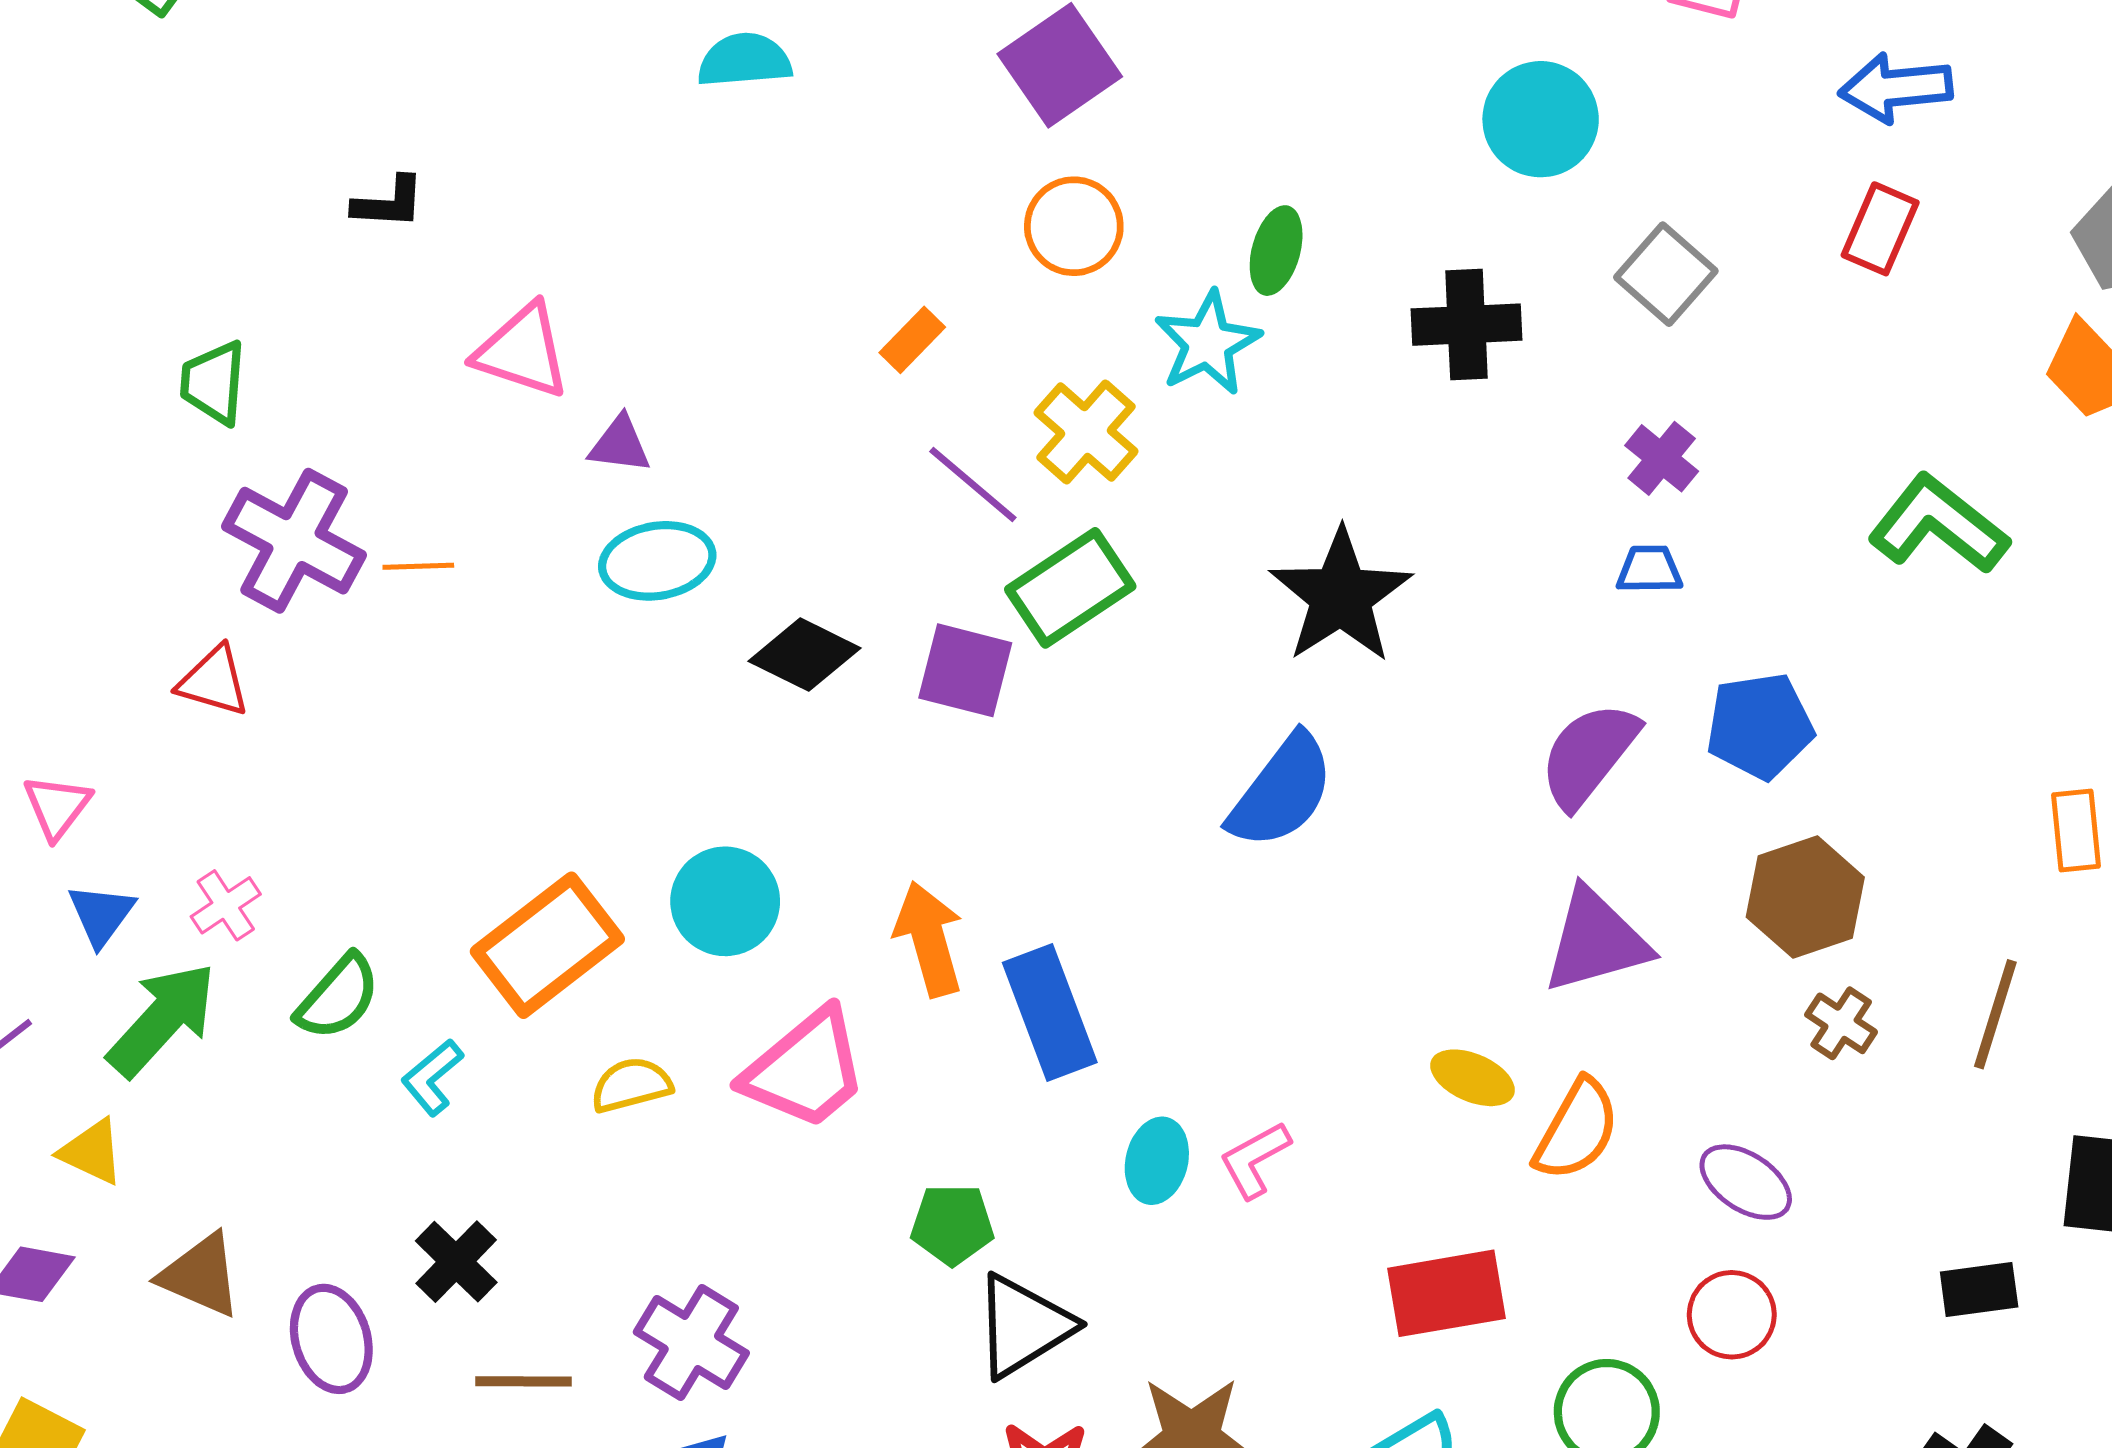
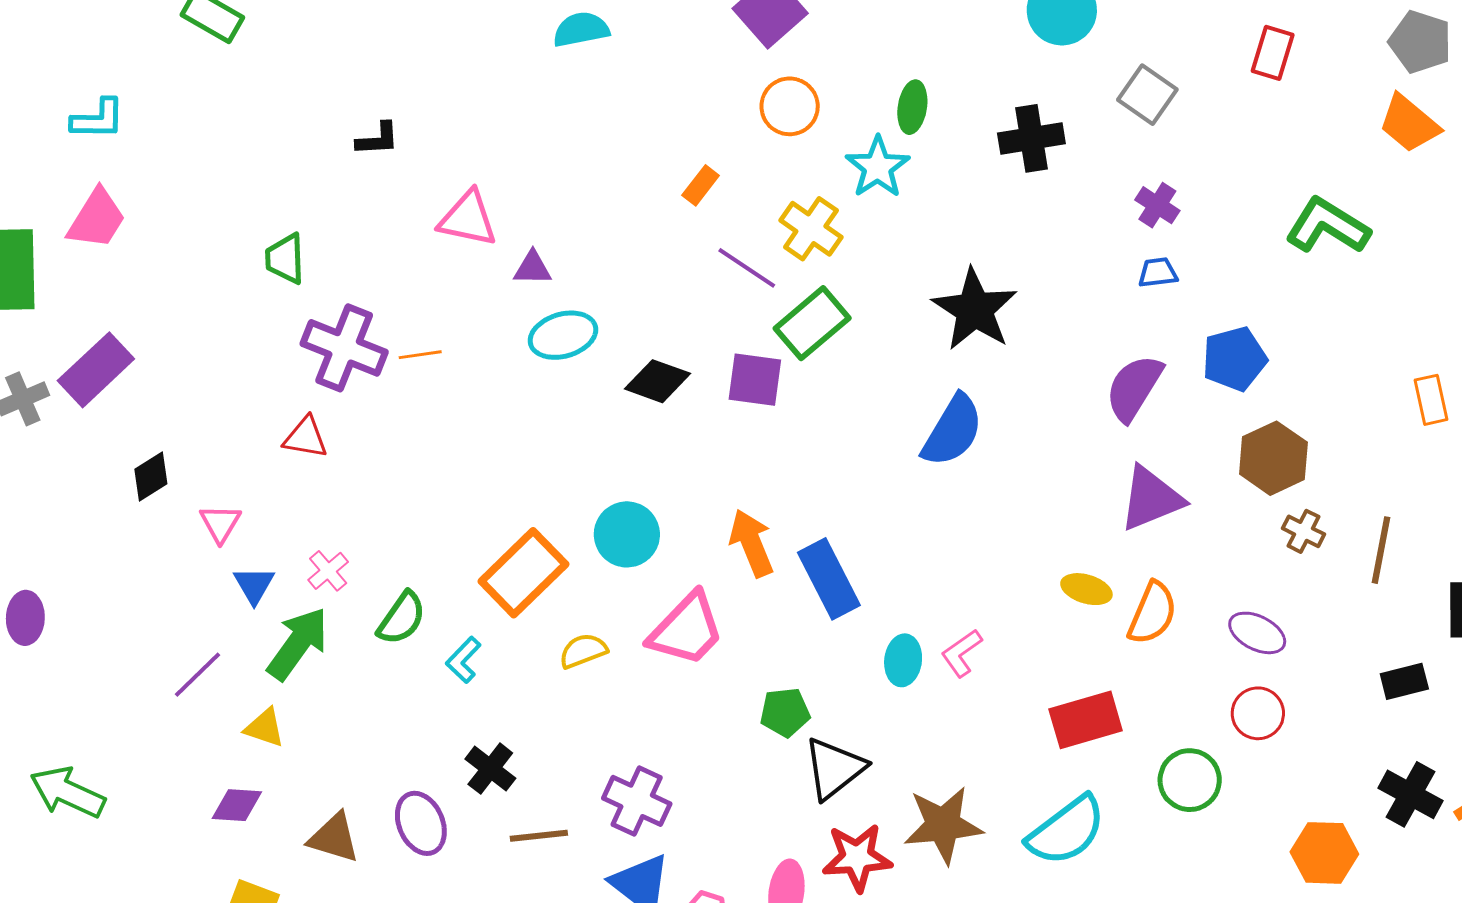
brown line: (1995, 1014) -> (1381, 550), moved
brown triangle: (201, 1275) -> (334, 838), moved

